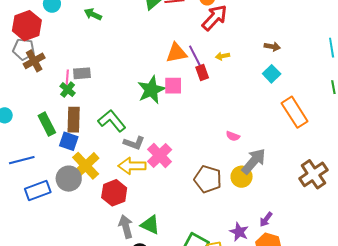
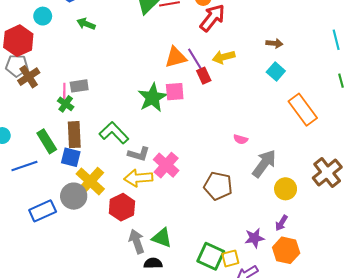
yellow arrow: (222, 56) -> (224, 57), size x1.5
blue line: (22, 160) -> (24, 166), moved
yellow circle: (242, 177) -> (286, 189), moved
purple star: (239, 232) -> (255, 238), turned -30

